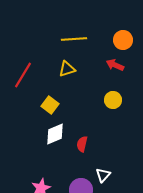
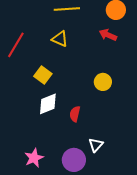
yellow triangle: (67, 69) -> (60, 39), turned 42
yellow circle: (113, 100) -> (103, 82), moved

